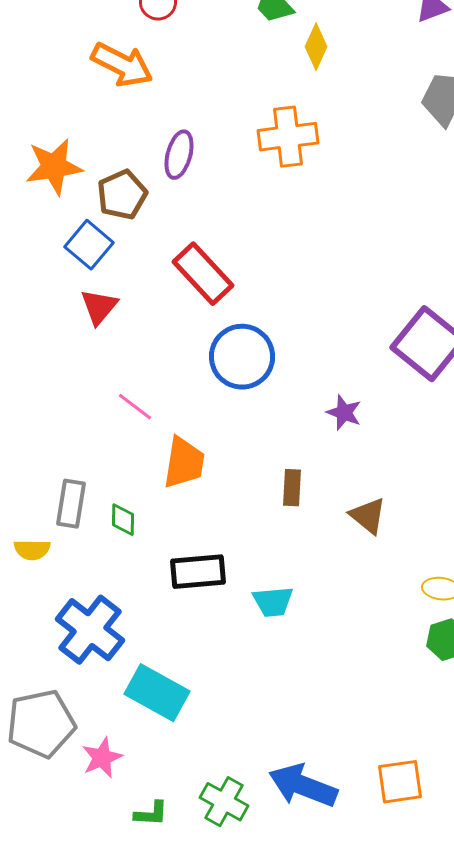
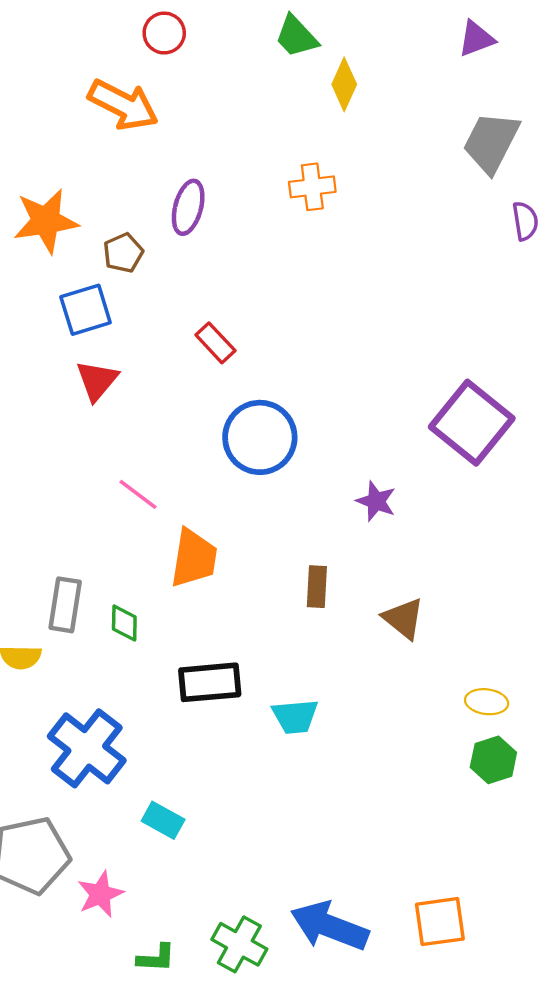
orange cross: (288, 137) -> (312, 187), size x0.7
brown pentagon: (122, 195) -> (123, 253), size x0.7
blue square: (89, 245) -> (86, 310), turned 33
red rectangle: (203, 274) -> (215, 343), size x0.6
cyan rectangle: (157, 693) -> (163, 820), size x0.6

